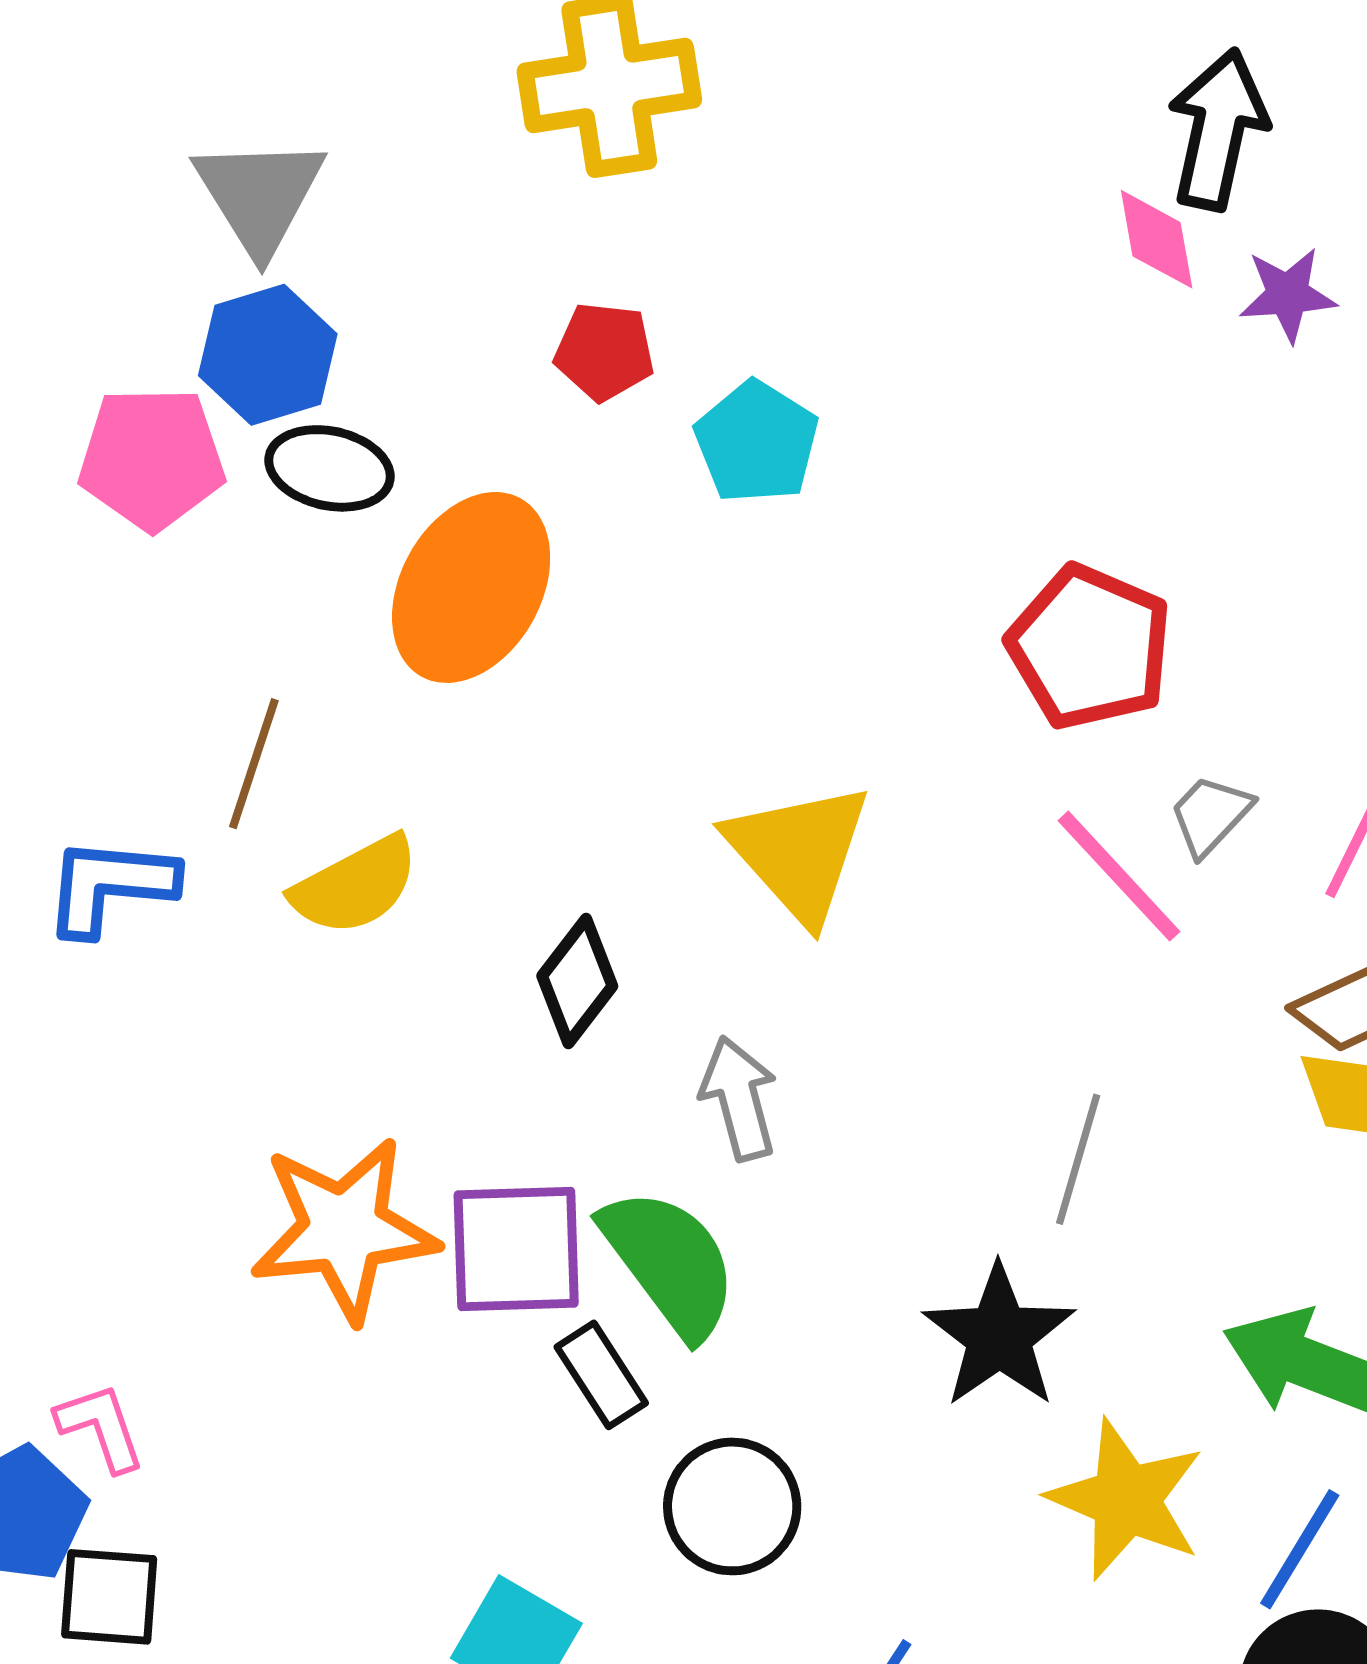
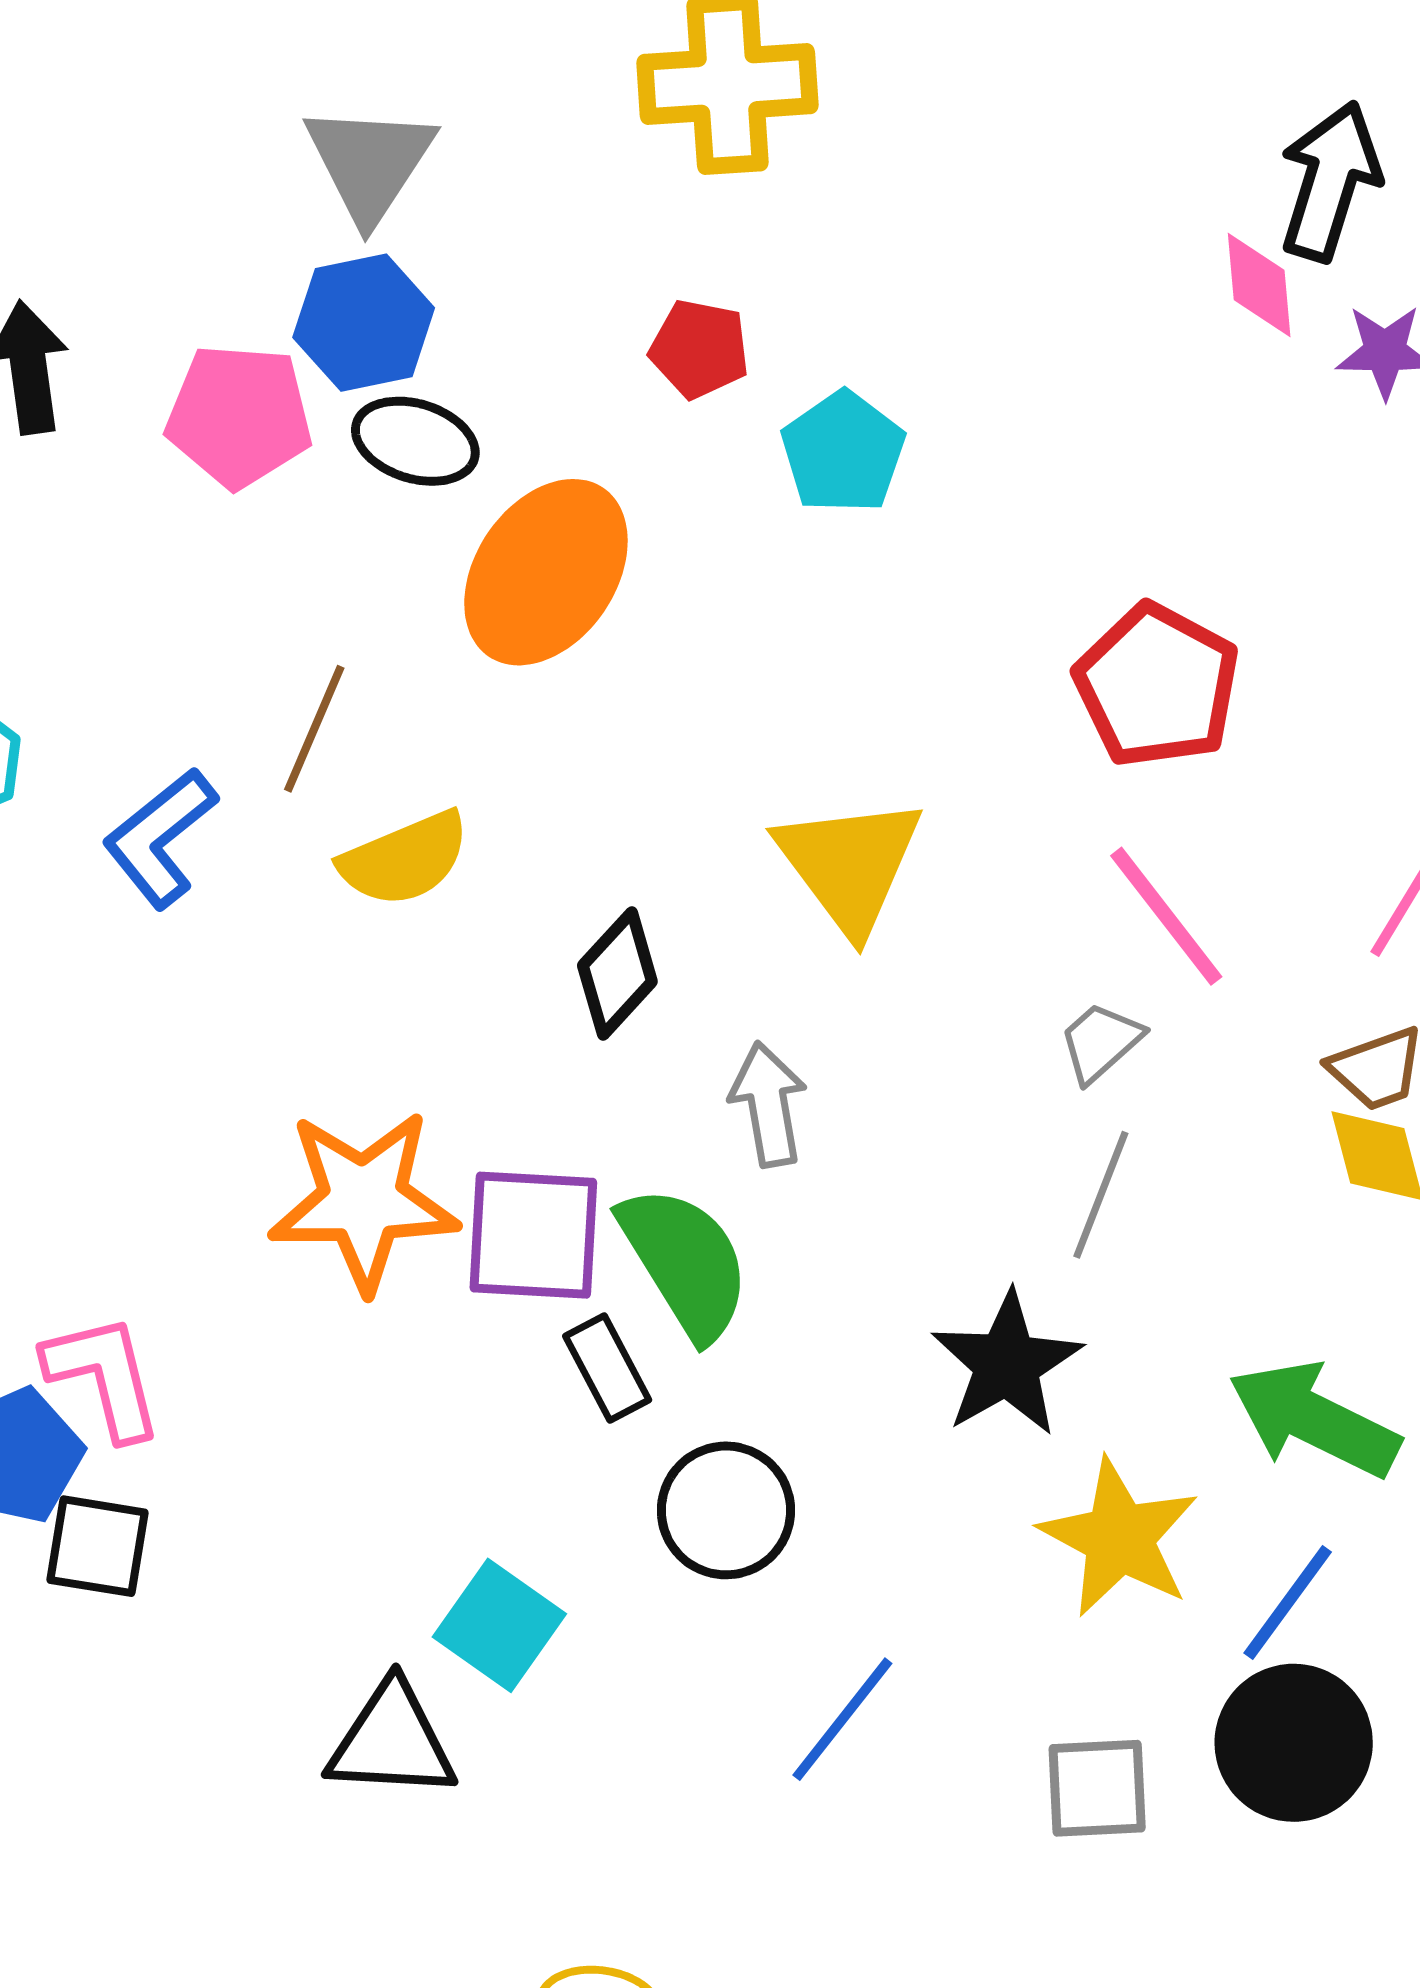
gray trapezoid: (1211, 815) -> (1101, 1042), moved
blue L-shape: (110, 886) -> (160, 838), turned -49
pink L-shape: (101, 1427) -> (104, 1376), size x1.4

